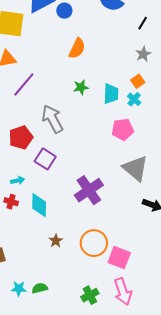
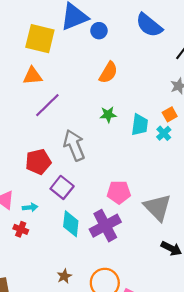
pink pentagon: (123, 129) -> (119, 192), moved
cyan diamond: (39, 205) -> (71, 224), moved

